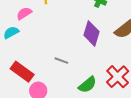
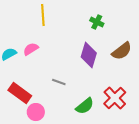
pink semicircle: (24, 13) -> (31, 49), moved

